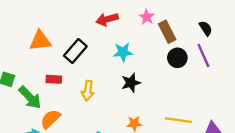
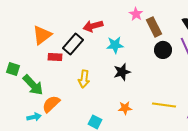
red arrow: (107, 19) -> (93, 26), moved
orange triangle: (40, 41) -> (42, 35), turned -30
red rectangle: (54, 79) -> (55, 57), moved

